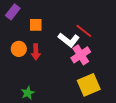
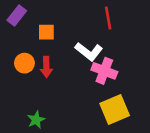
red line: (84, 31) -> (108, 18), moved, turned 42
pink cross: (81, 55) -> (104, 71), turned -36

